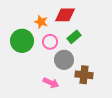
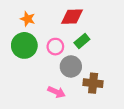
orange star: (41, 22) -> (28, 19), moved

